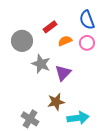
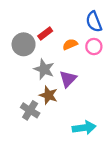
red rectangle: (50, 27) -> (45, 34), moved
brown star: (56, 102) -> (48, 95), moved, turned 30
gray cross: (30, 119) -> (30, 110), moved

